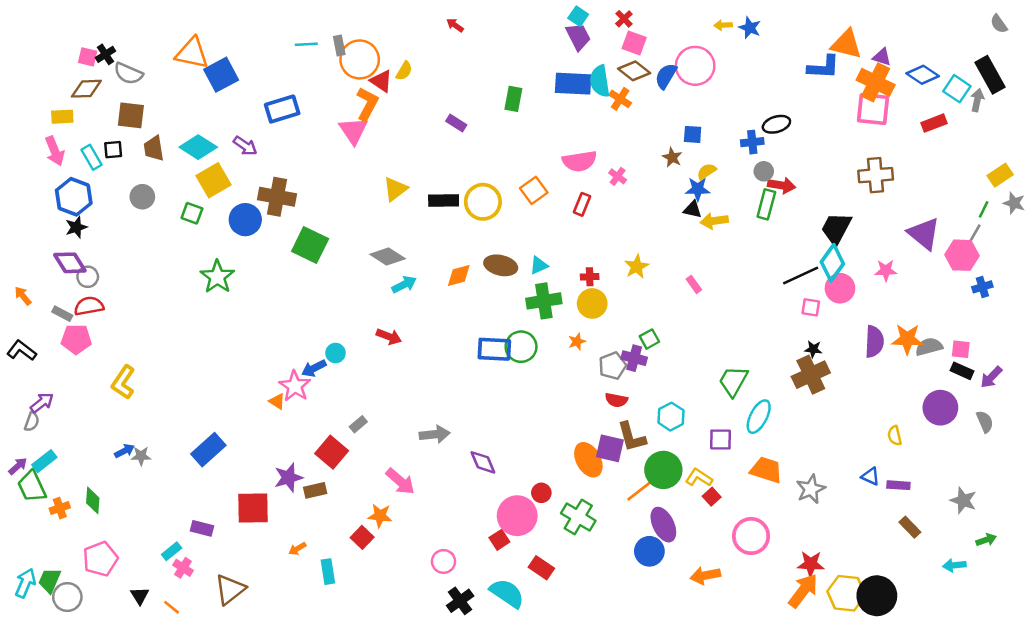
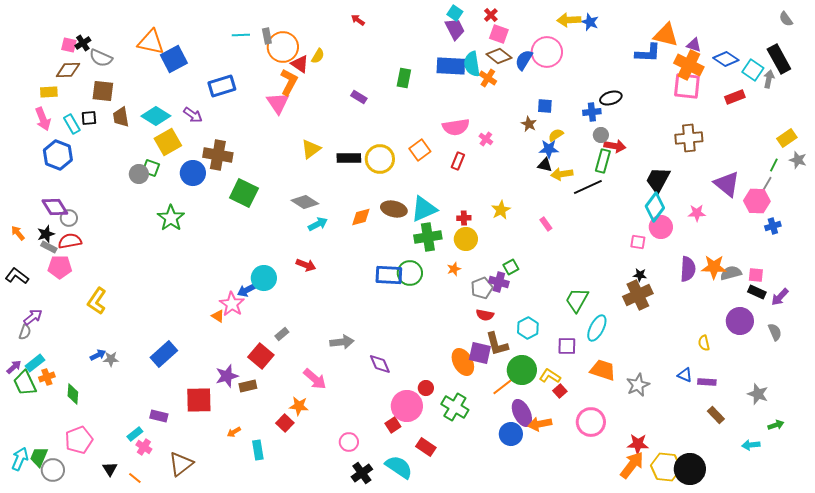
yellow arrow: (723, 25) -> (569, 20), size x1.6
gray circle: (142, 197) -> (139, 174), moved
black star: (76, 227) -> (46, 234), moved
cyan triangle: (539, 265) -> (424, 209), size x1.8
black line: (801, 276) -> (588, 187), moved
cyan circle: (335, 353) -> (264, 278), size x1.6
orange cross: (60, 508) -> (47, 377), moved
orange arrow: (705, 575) -> (540, 424), moved

